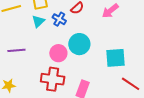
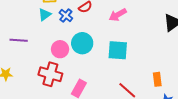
cyan square: (115, 58) -> (118, 50), moved

